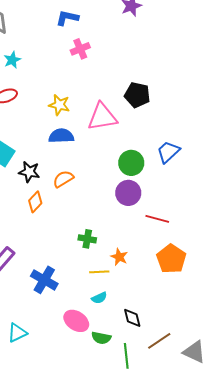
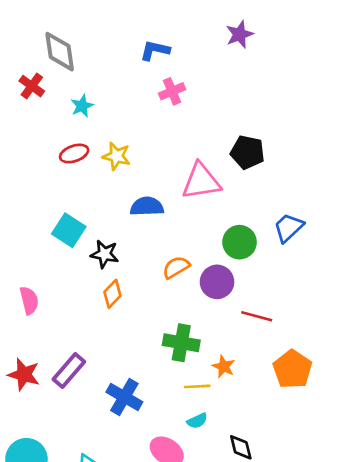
yellow star: (59, 105) -> (116, 156), moved
orange semicircle: (63, 179) -> (176, 267), moved
purple circle: (128, 193) -> (217, 282), moved
red line: (157, 219) -> (257, 316), moved
green cross: (87, 239) -> (181, 343), size x1.5

